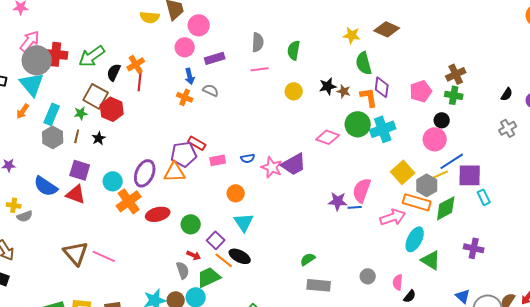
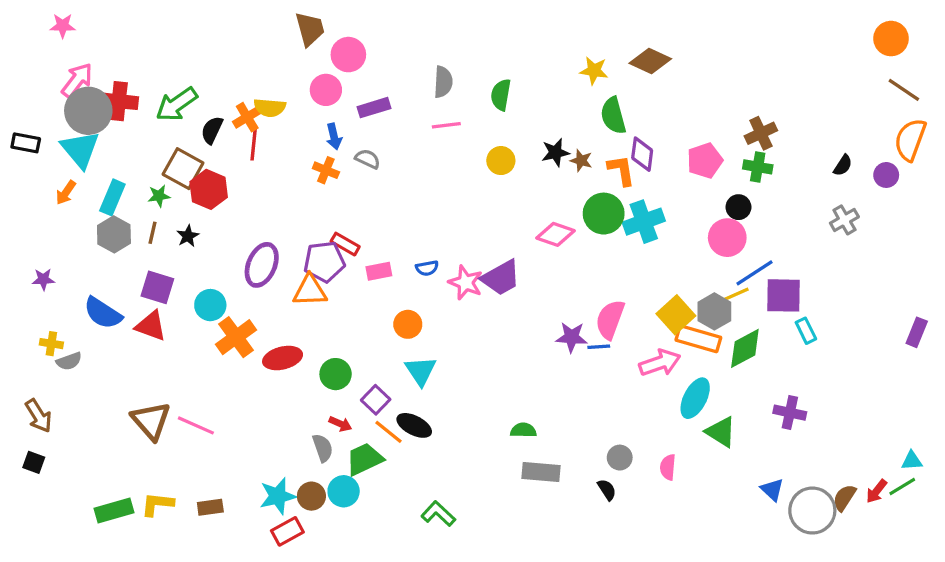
yellow semicircle: (150, 17) -> (270, 108), moved
yellow square: (403, 172) -> (676, 315), moved
purple ellipse: (145, 173) -> (262, 265), moved
green semicircle: (308, 259) -> (523, 430), turned 35
black semicircle: (410, 296) -> (607, 490), moved, turned -72

